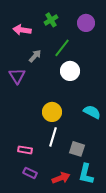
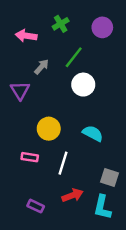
yellow circle: (52, 112) -> (49, 129), moved
cyan semicircle: (92, 112) -> (93, 133), moved
gray square: (77, 149) -> (109, 177), moved
pink rectangle: (25, 150) -> (30, 157), moved
red arrow: (61, 178) -> (73, 195), moved

